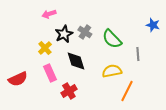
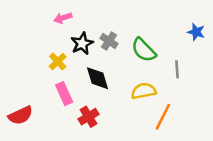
red semicircle: (18, 79) -> (21, 115), moved

